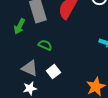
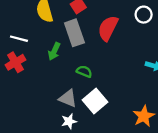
white square: (53, 72) -> (95, 101), size x1.5

